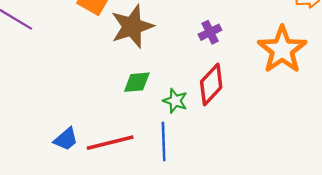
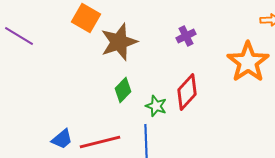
purple cross: (210, 32) -> (186, 36), moved
green diamond: (137, 82) -> (123, 90), turned -40

